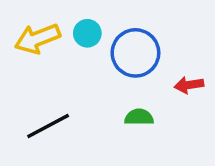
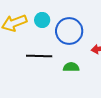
black line: (48, 126) -> (39, 56), moved, turned 30

